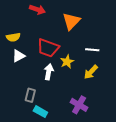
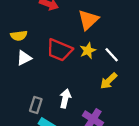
white line: (92, 50) -> (112, 55), turned 40
yellow star: (67, 62) -> (88, 51), moved
white arrow: (49, 72) -> (65, 98), moved

